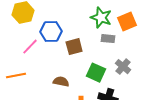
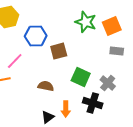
gray rectangle: (108, 39) -> (117, 51), moved
pink line: (30, 47) -> (15, 61), moved
gray cross: (123, 67) -> (108, 83), moved

